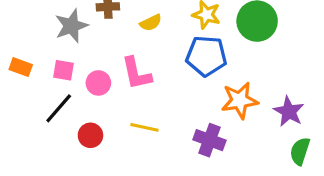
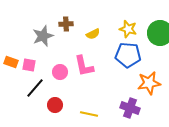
pink square: (63, 70) -> (29, 65), moved
yellow line: (144, 127) -> (89, 114), moved

